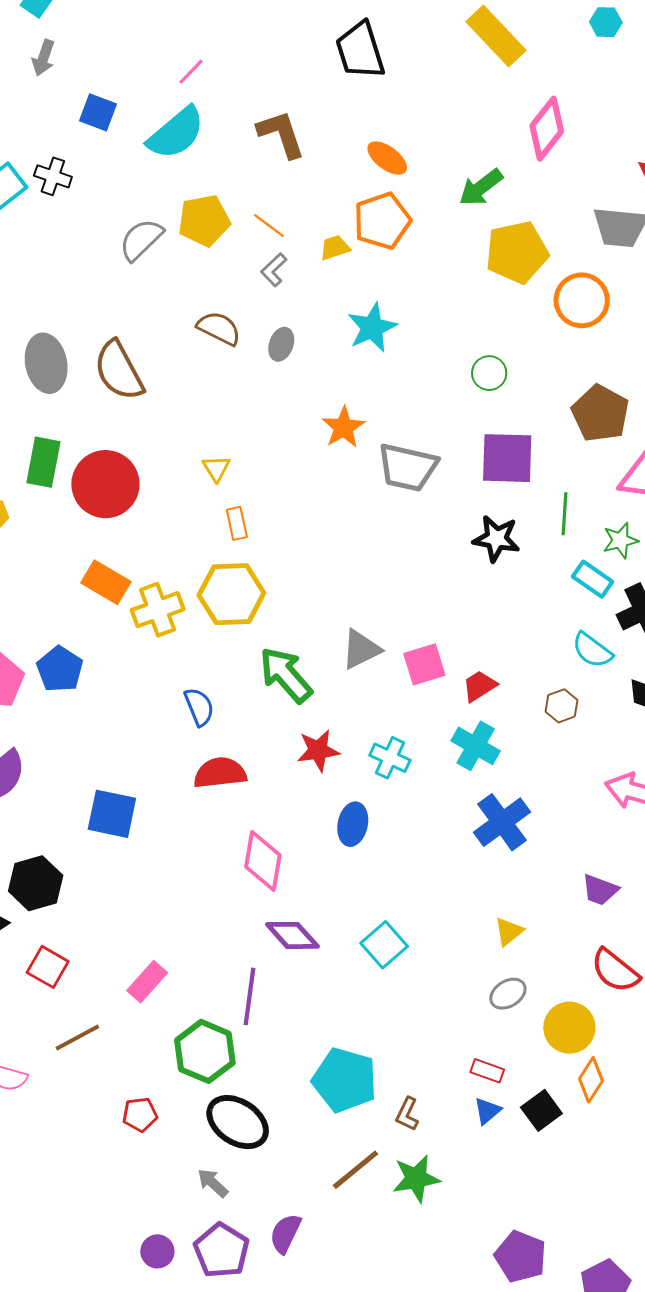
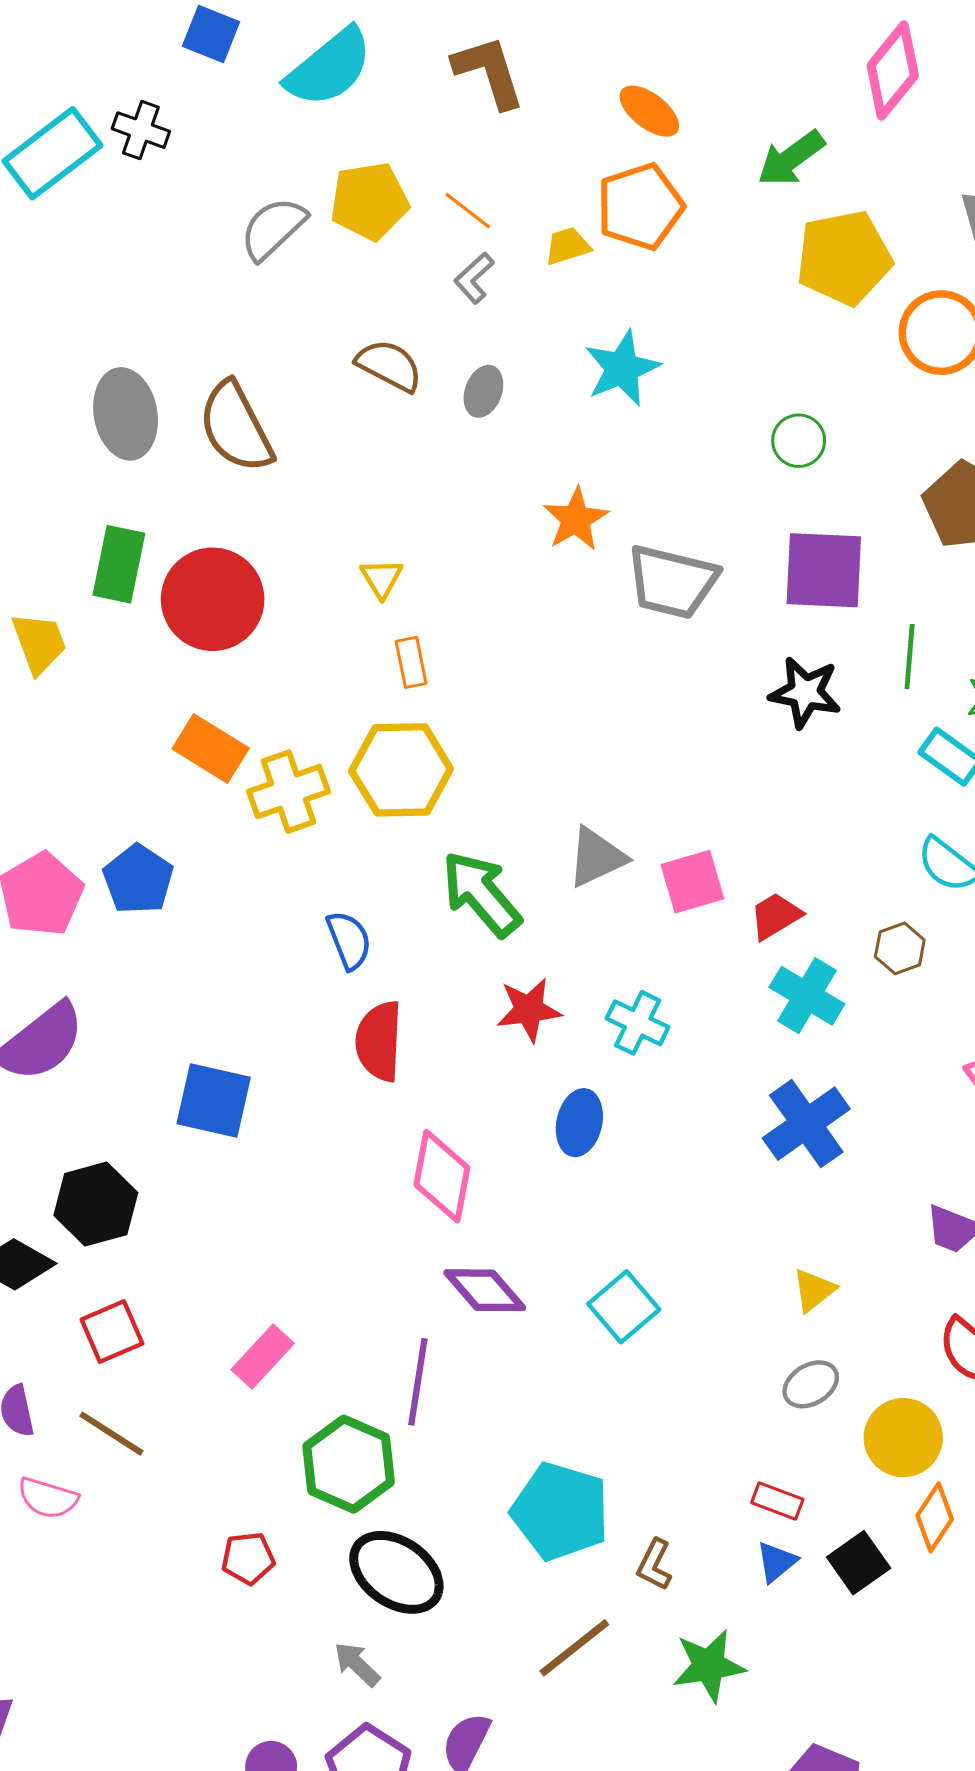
cyan cross: (476, 746) -> (807, 996), moved
red semicircle: (220, 773) -> (379, 1041), turned -82
red square: (48, 967) -> (112, 1332), turned 36
brown line: (77, 1037) -> (111, 1434), moved, turned 60
green star: (416, 1179) -> (709, 1666), moved

